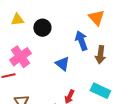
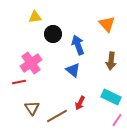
yellow triangle: (17, 20) -> (35, 17), moved
blue arrow: (81, 41) -> (78, 45), moved

